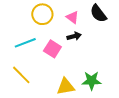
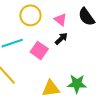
black arrow: (74, 36) -> (61, 39), turned -32

